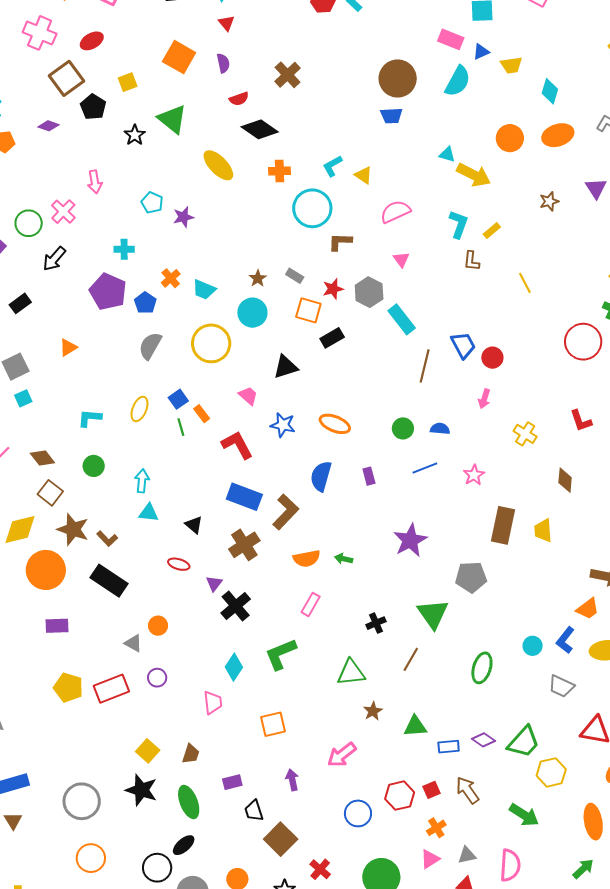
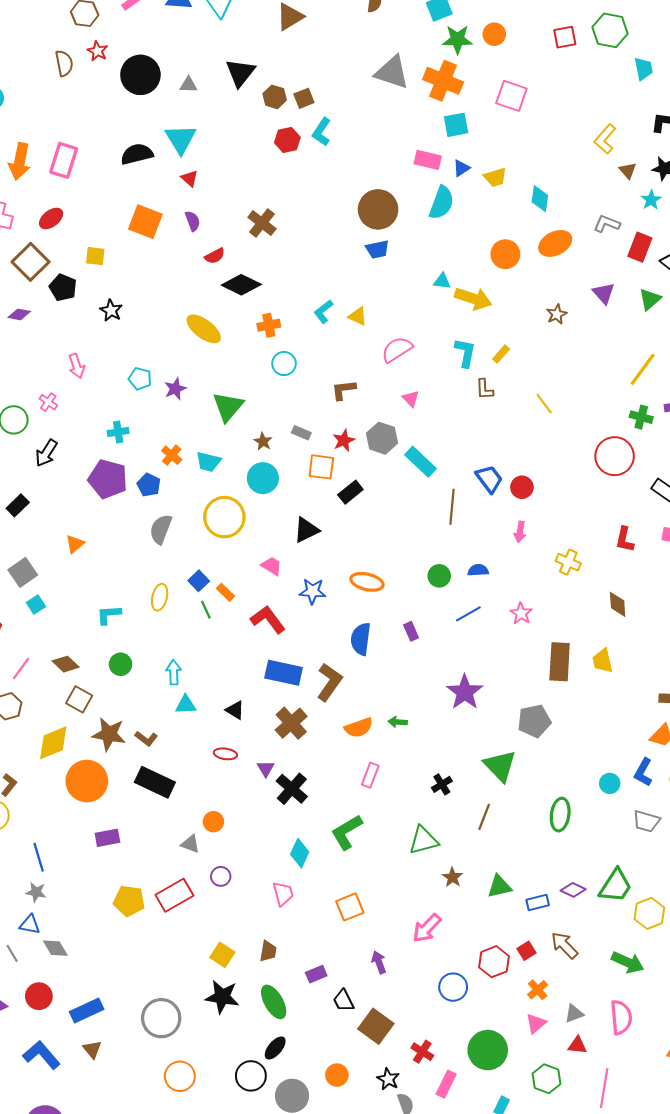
yellow square: (128, 82) -> (95, 256), turned 36
green triangle: (172, 119) -> (228, 407), moved, turned 40
cyan circle: (312, 208) -> (284, 364), moved, size x0.6
pink cross: (63, 212) -> (48, 402), size x0.7
red L-shape: (581, 421) -> (625, 540), turned 40

